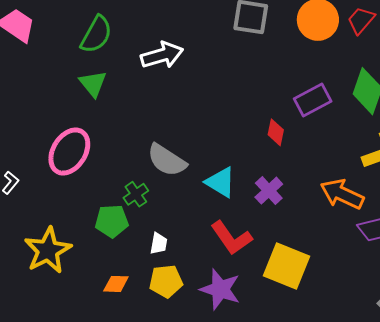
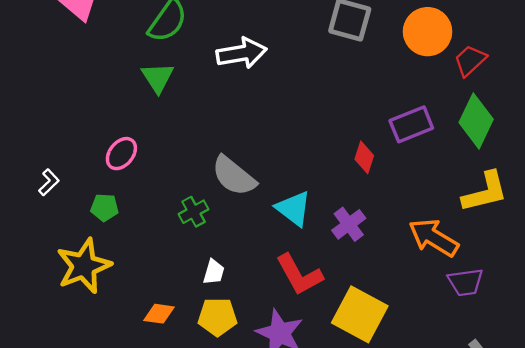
red trapezoid: (361, 20) -> (470, 61), moved
pink ellipse: (69, 152) -> (121, 154), size x0.6
green pentagon: (112, 221) -> (105, 208), moved, size x0.7

